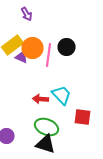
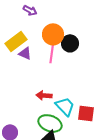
purple arrow: (26, 14) -> (30, 10), turned -32
orange circle: (32, 48) -> (53, 34), moved
cyan trapezoid: (62, 95) -> (65, 106), moved

